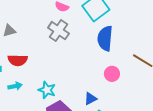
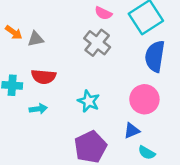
pink circle: (112, 74) -> (144, 99), moved, size x1.5
cyan star: (47, 90) -> (89, 101), moved

